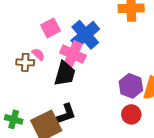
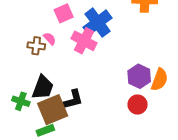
black trapezoid: (65, 74) -> (43, 87), moved

